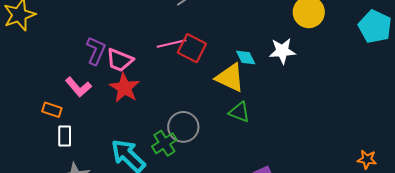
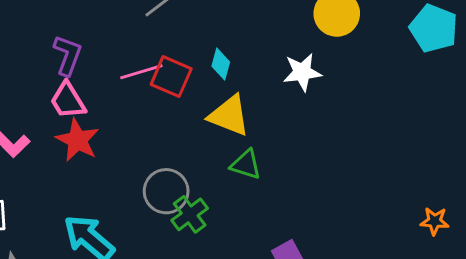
purple L-shape: (96, 51) -> (68, 55), moved
cyan diamond: (246, 57) -> (221, 64), moved, turned 45
pink trapezoid: (120, 60) -> (68, 101), turned 40
green cross: (164, 143) -> (190, 214), moved

